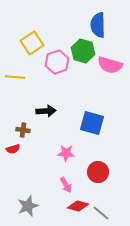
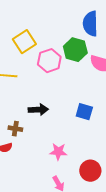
blue square: (92, 123) -> (84, 112), moved, size x0.7

